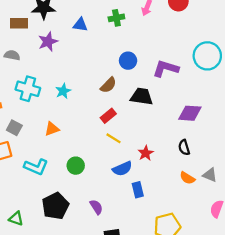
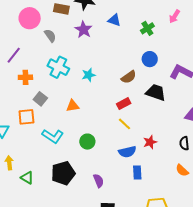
green cross: (116, 18) -> (147, 28), moved, turned -32
purple star: (48, 42) -> (83, 30), turned -30
gray semicircle: (12, 55) -> (50, 36), turned 32

